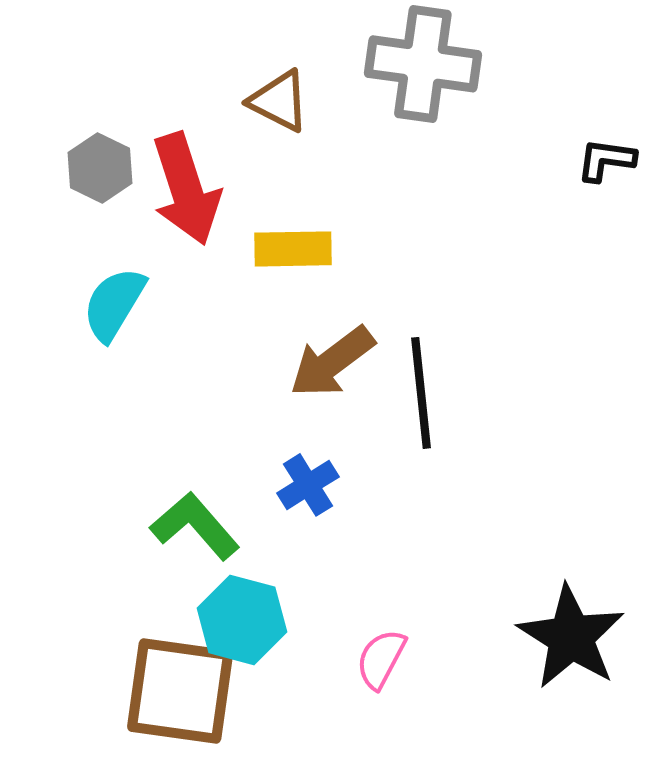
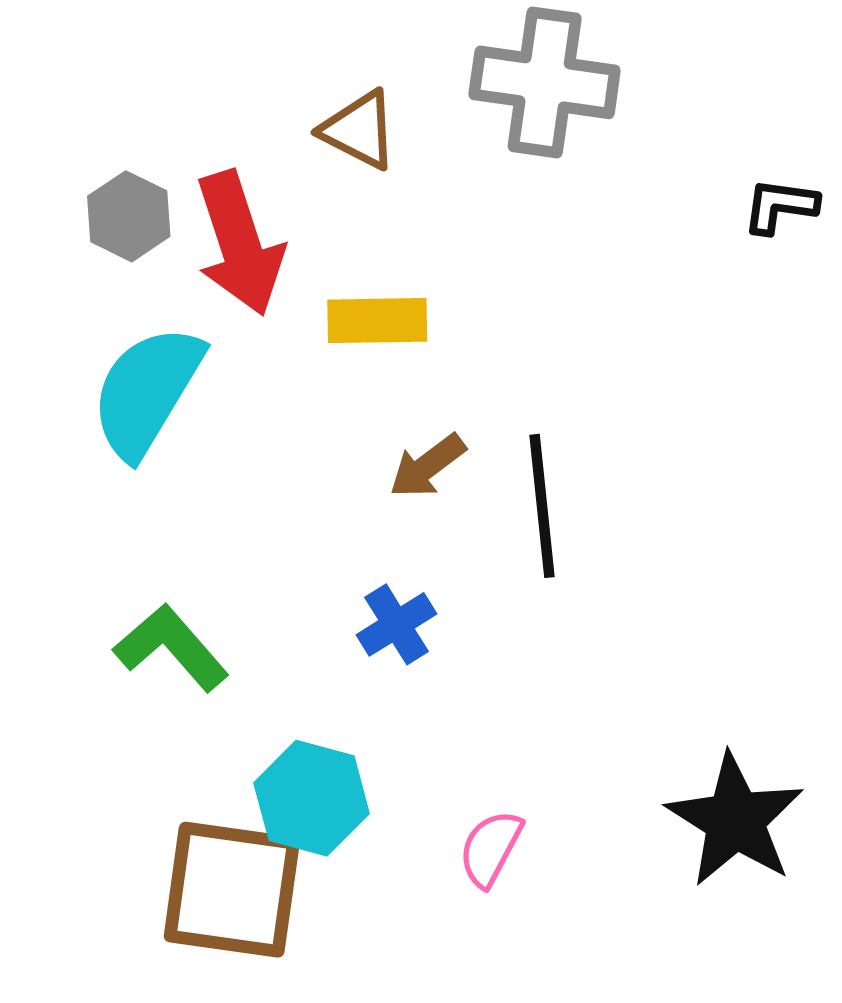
cyan semicircle: (114, 304) -> (147, 391), size x1.4
brown arrow: (332, 362) -> (427, 466), size x0.7
green L-shape: (195, 526) -> (171, 648), moved

